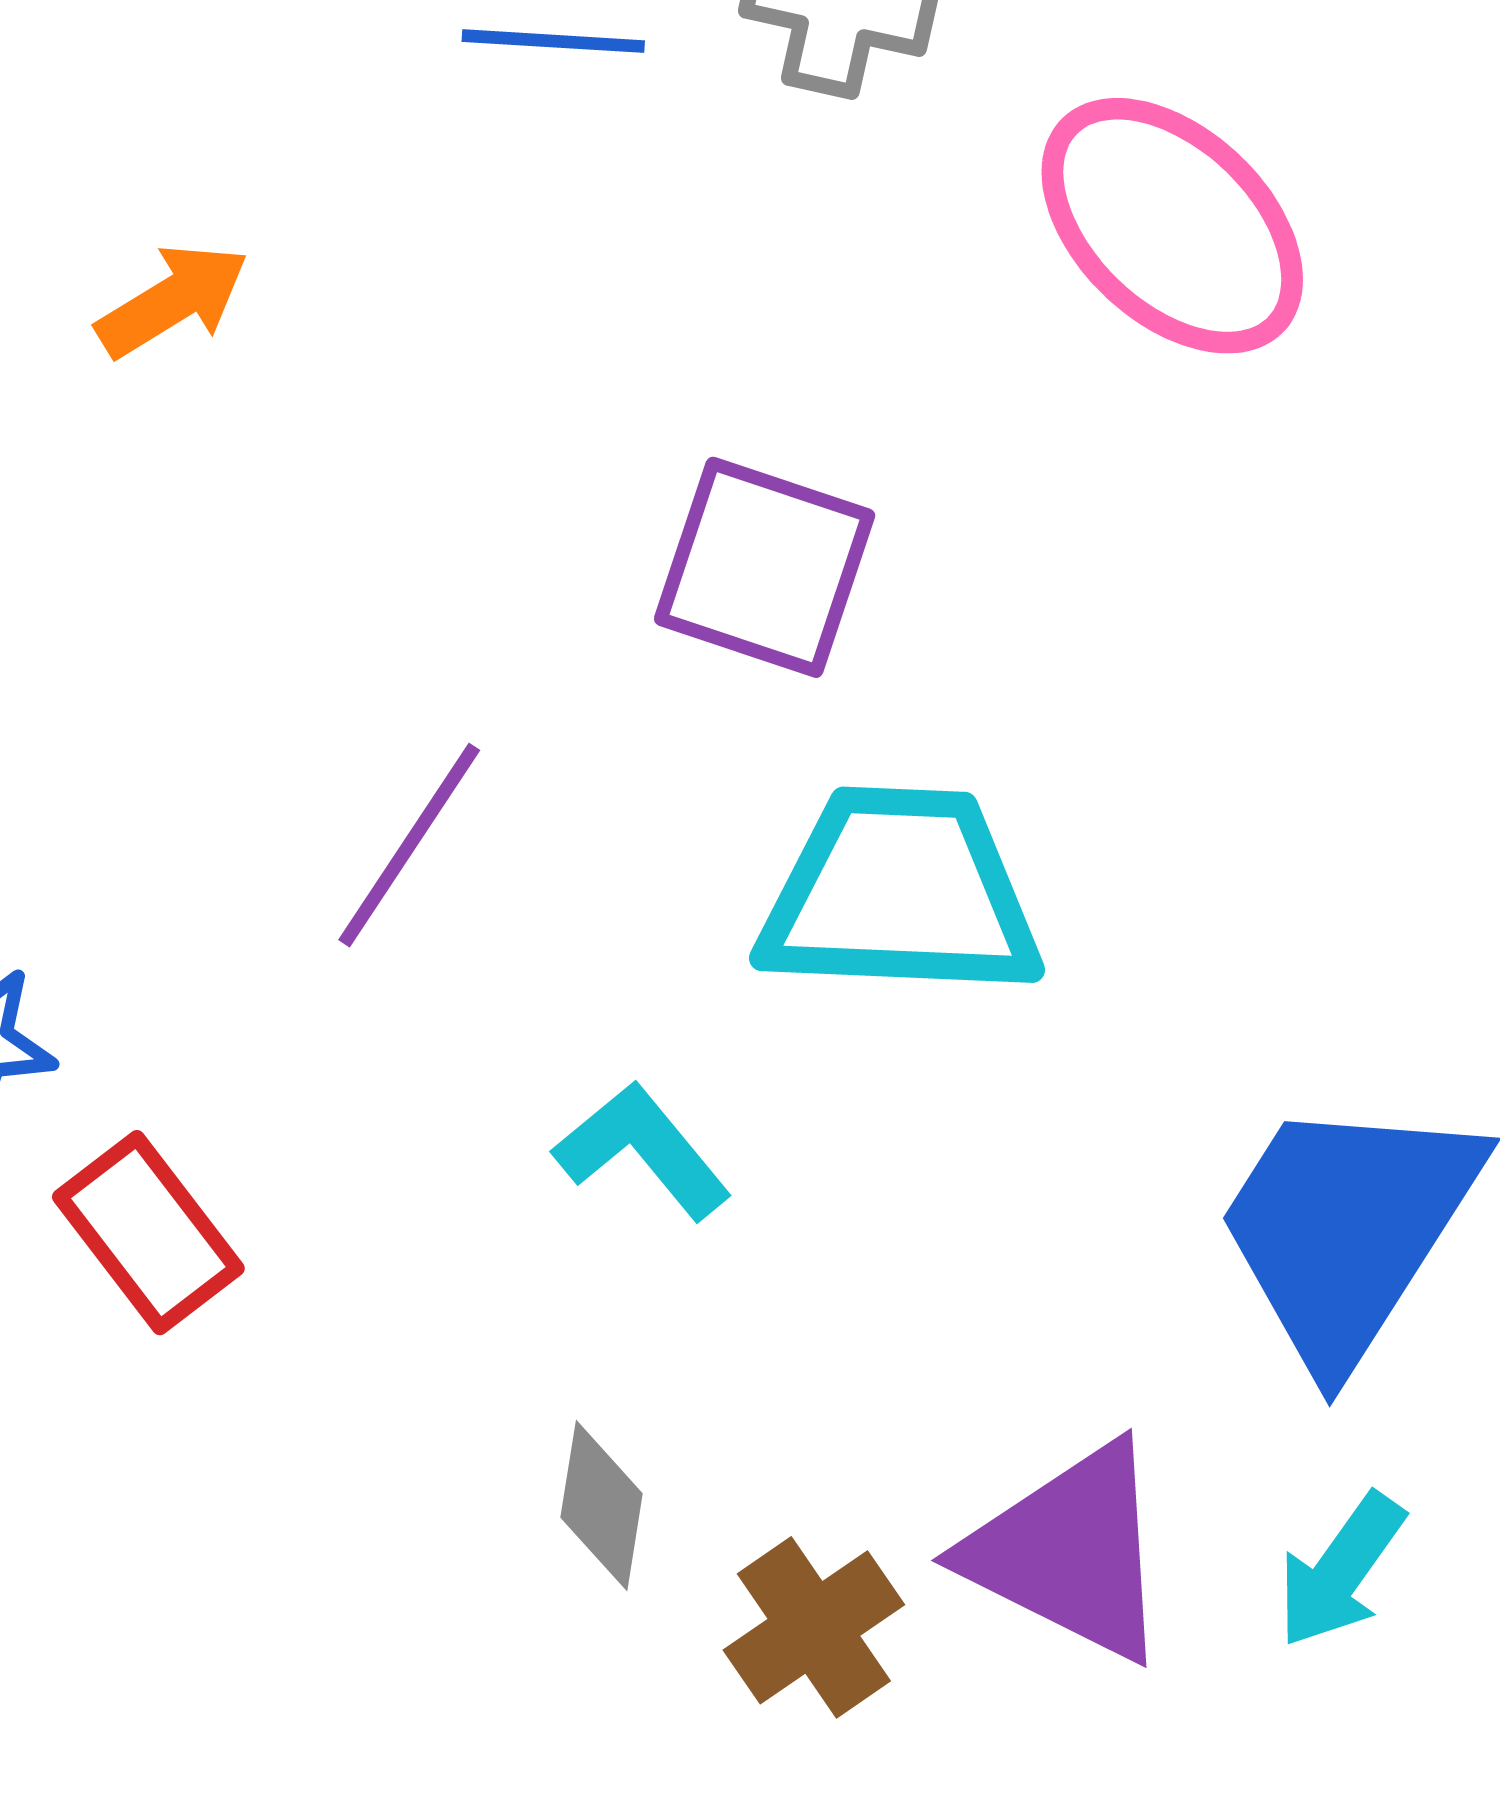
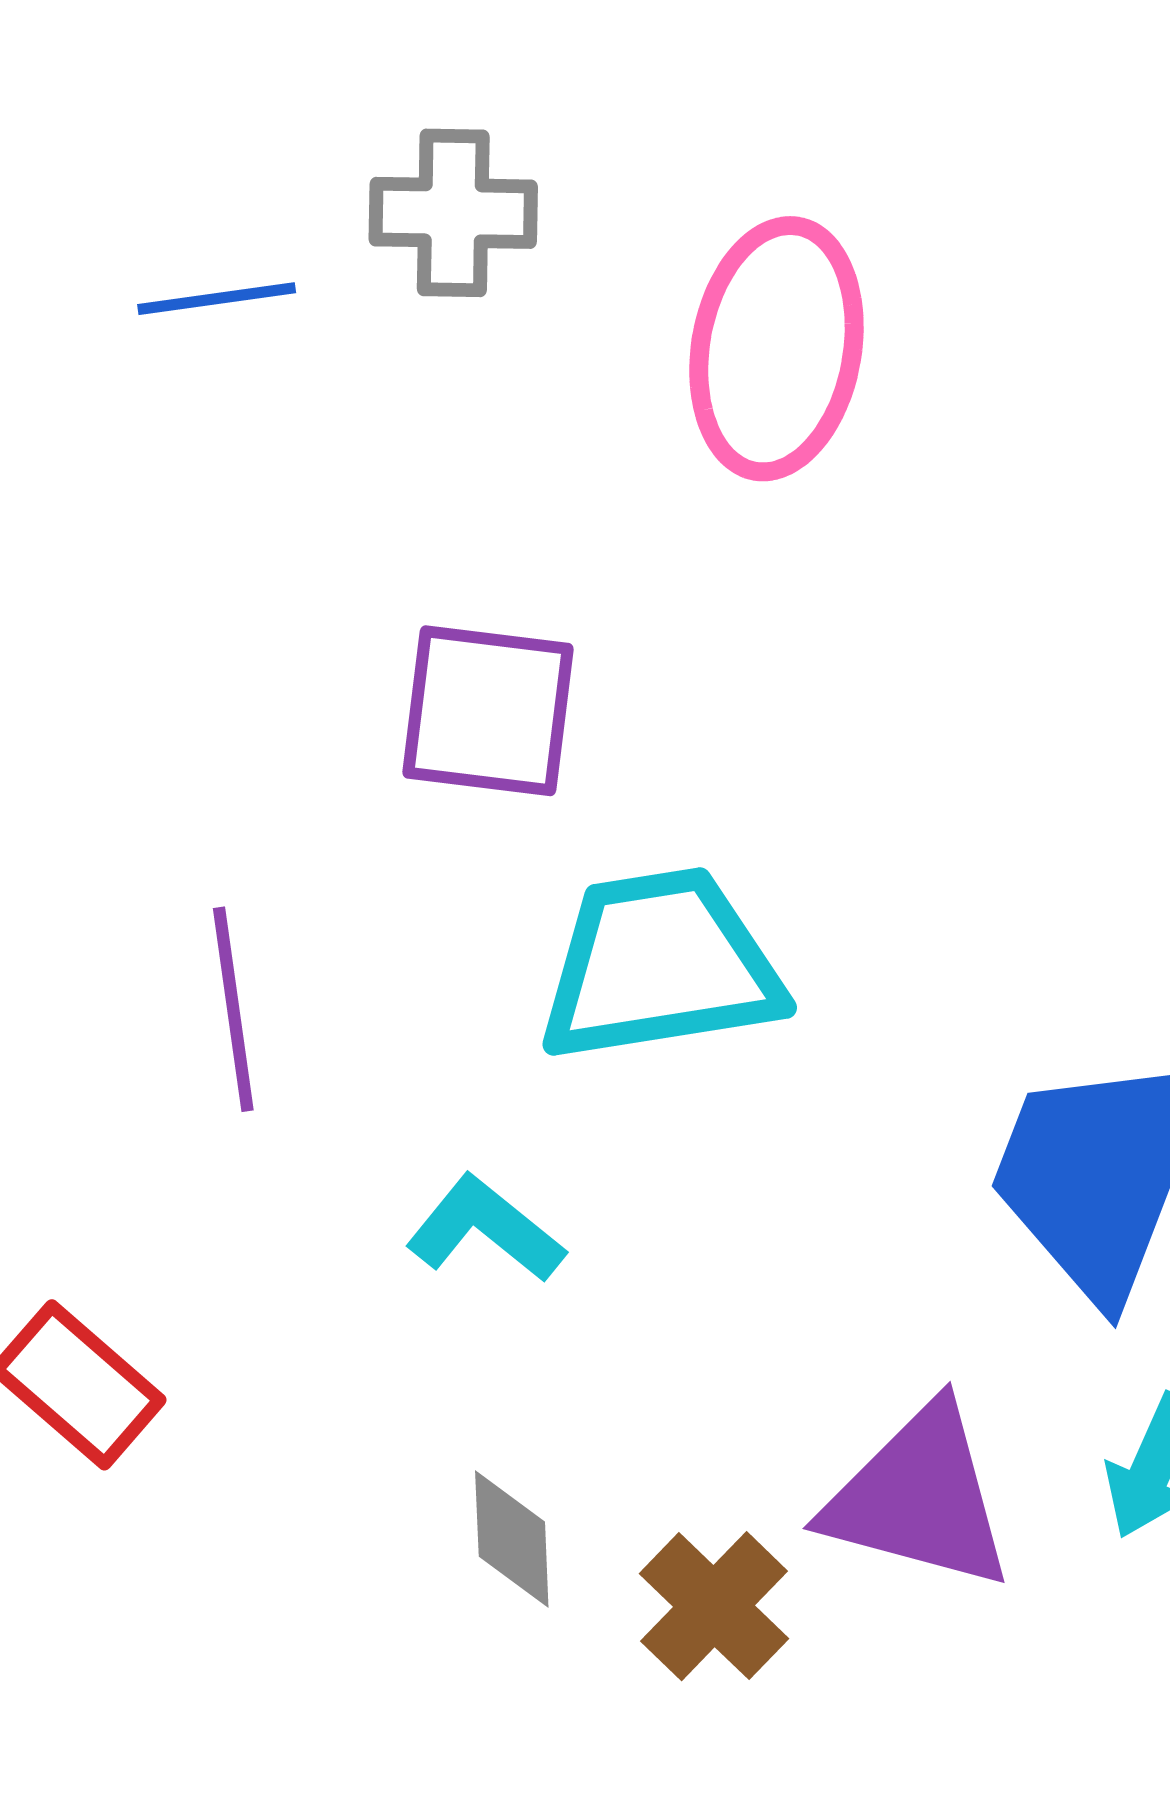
pink ellipse: (1172, 226) -> (776, 349), turned 68
purple line: (409, 845) -> (233, 1009), turned -30

